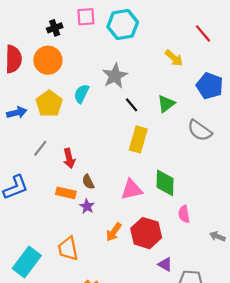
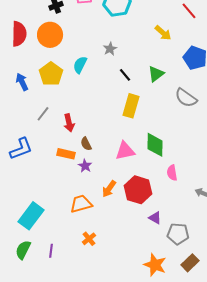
gray star: (115, 76) -> (110, 49), size x0.6
blue arrow: (17, 113) -> (22, 82), turned -102
orange trapezoid: (68, 249) -> (81, 204), moved, turned 85

